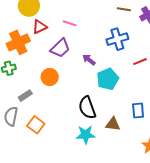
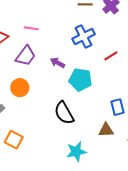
cyan pentagon: (108, 79) -> (80, 80), turned -30
brown triangle: (113, 124) -> (106, 130), moved
cyan star: (86, 135) -> (76, 152), moved

